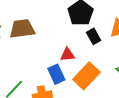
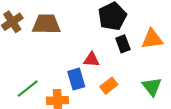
orange rectangle: (86, 76) -> (109, 86), size x0.6

